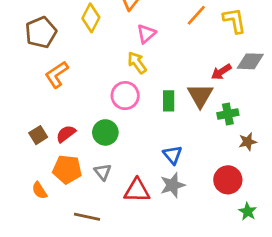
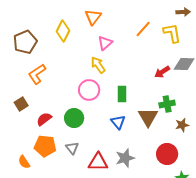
brown triangle: (200, 96) -> (148, 117), moved
brown square: (38, 135) -> (21, 104), moved
blue triangle: (173, 155) -> (118, 122), moved

